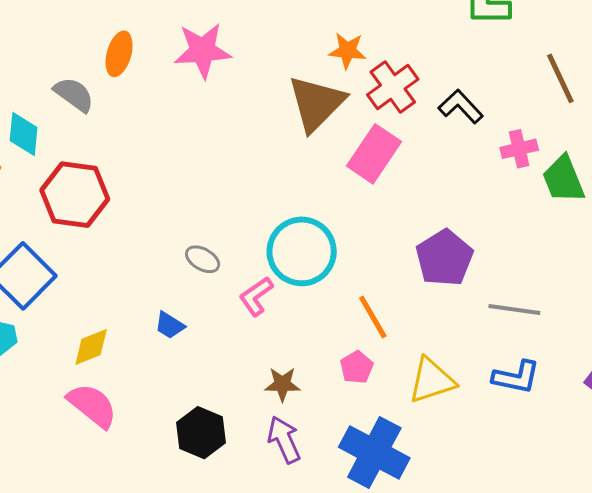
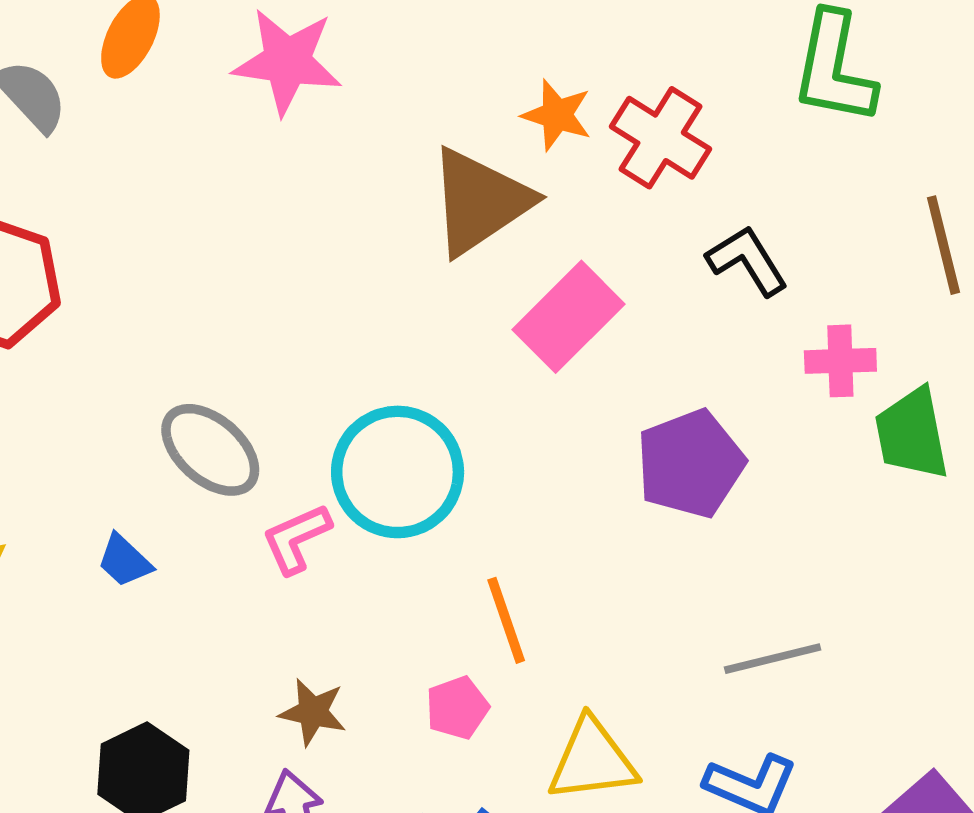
red cross: (393, 87) -> (661, 138), moved, turned -33
purple pentagon: (444, 258) -> (690, 464), moved
gray ellipse: (203, 259) -> (210, 450), size x1.6
gray line: (514, 310) -> (773, 659), turned -33

